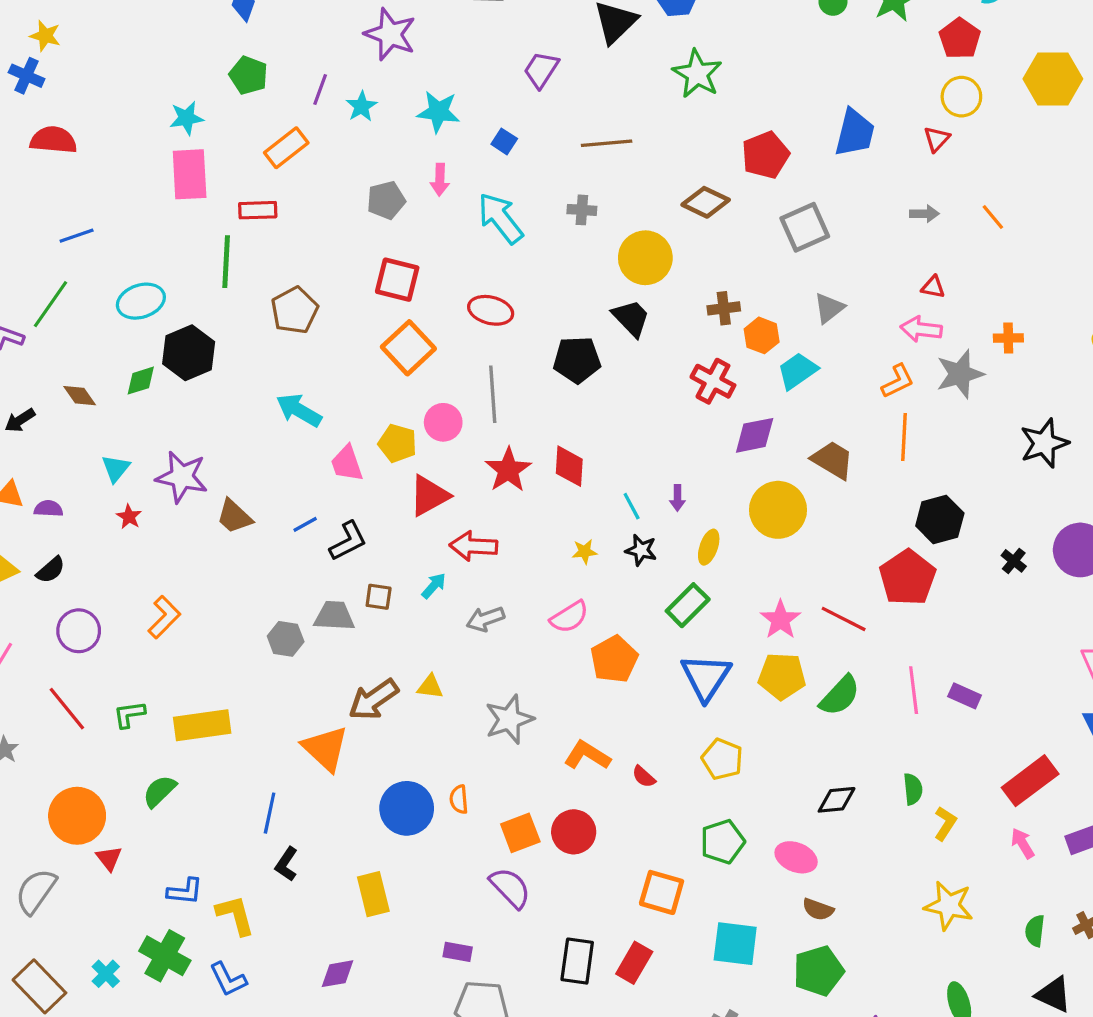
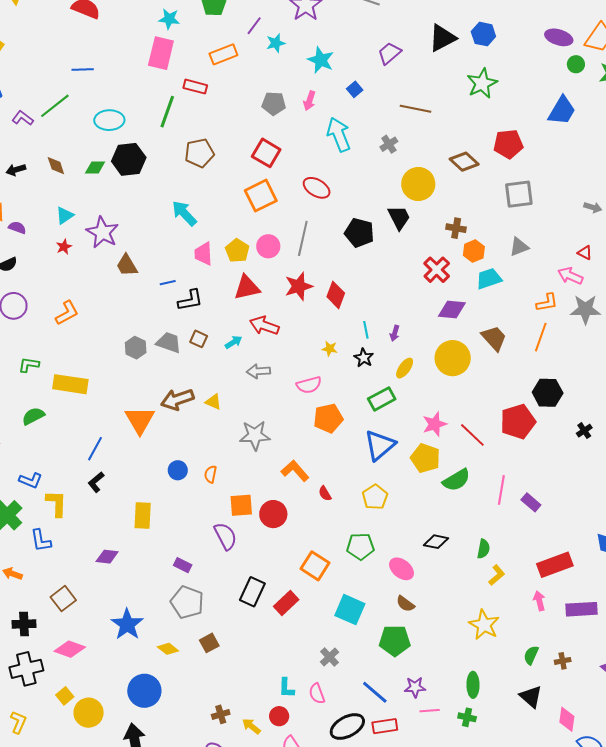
blue trapezoid: (855, 133) -> (562, 111), moved
gray cross: (582, 210) -> (389, 144), turned 36
blue circle: (407, 808) -> (178, 470), size x0.6

